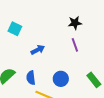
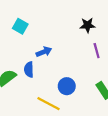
purple line: (75, 45) -> (97, 51), moved
blue semicircle: (31, 78) -> (29, 70), moved

